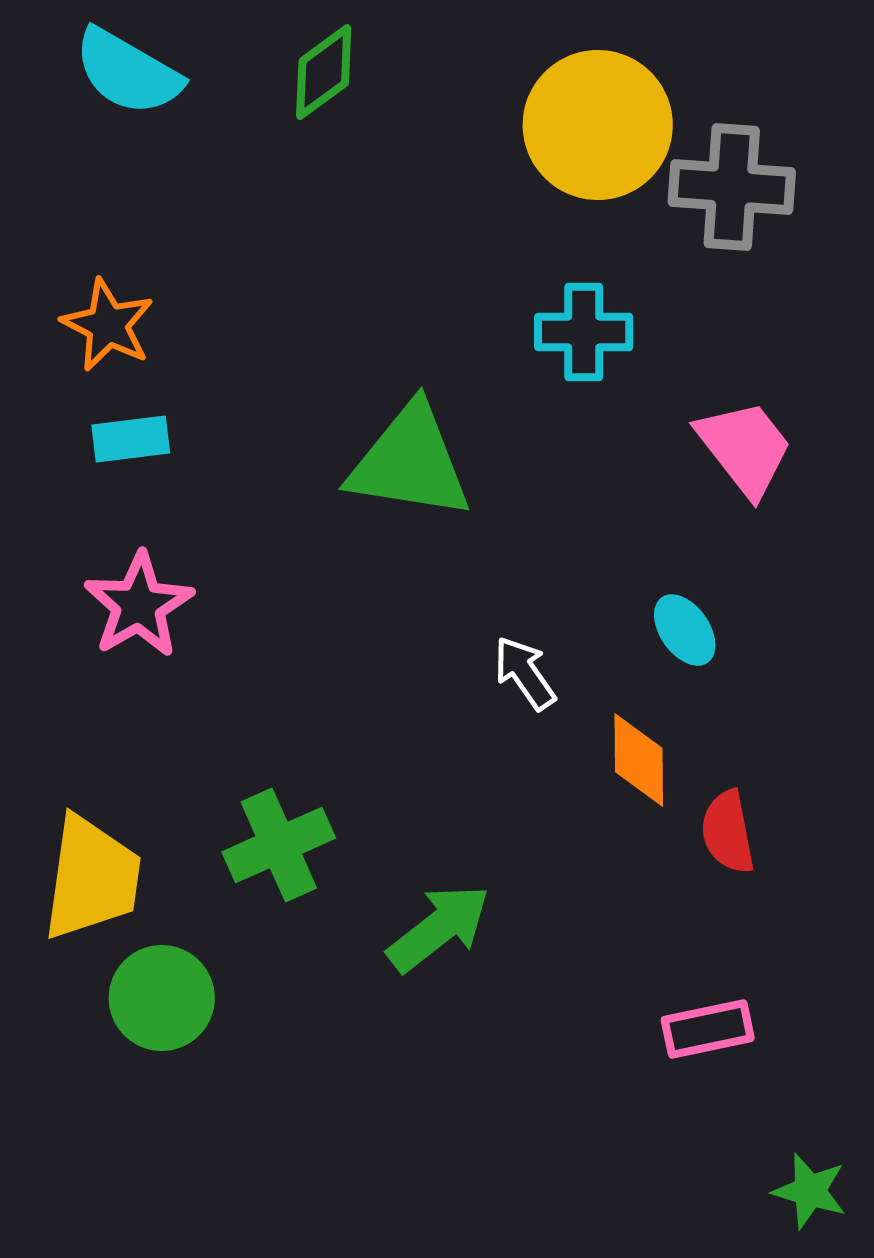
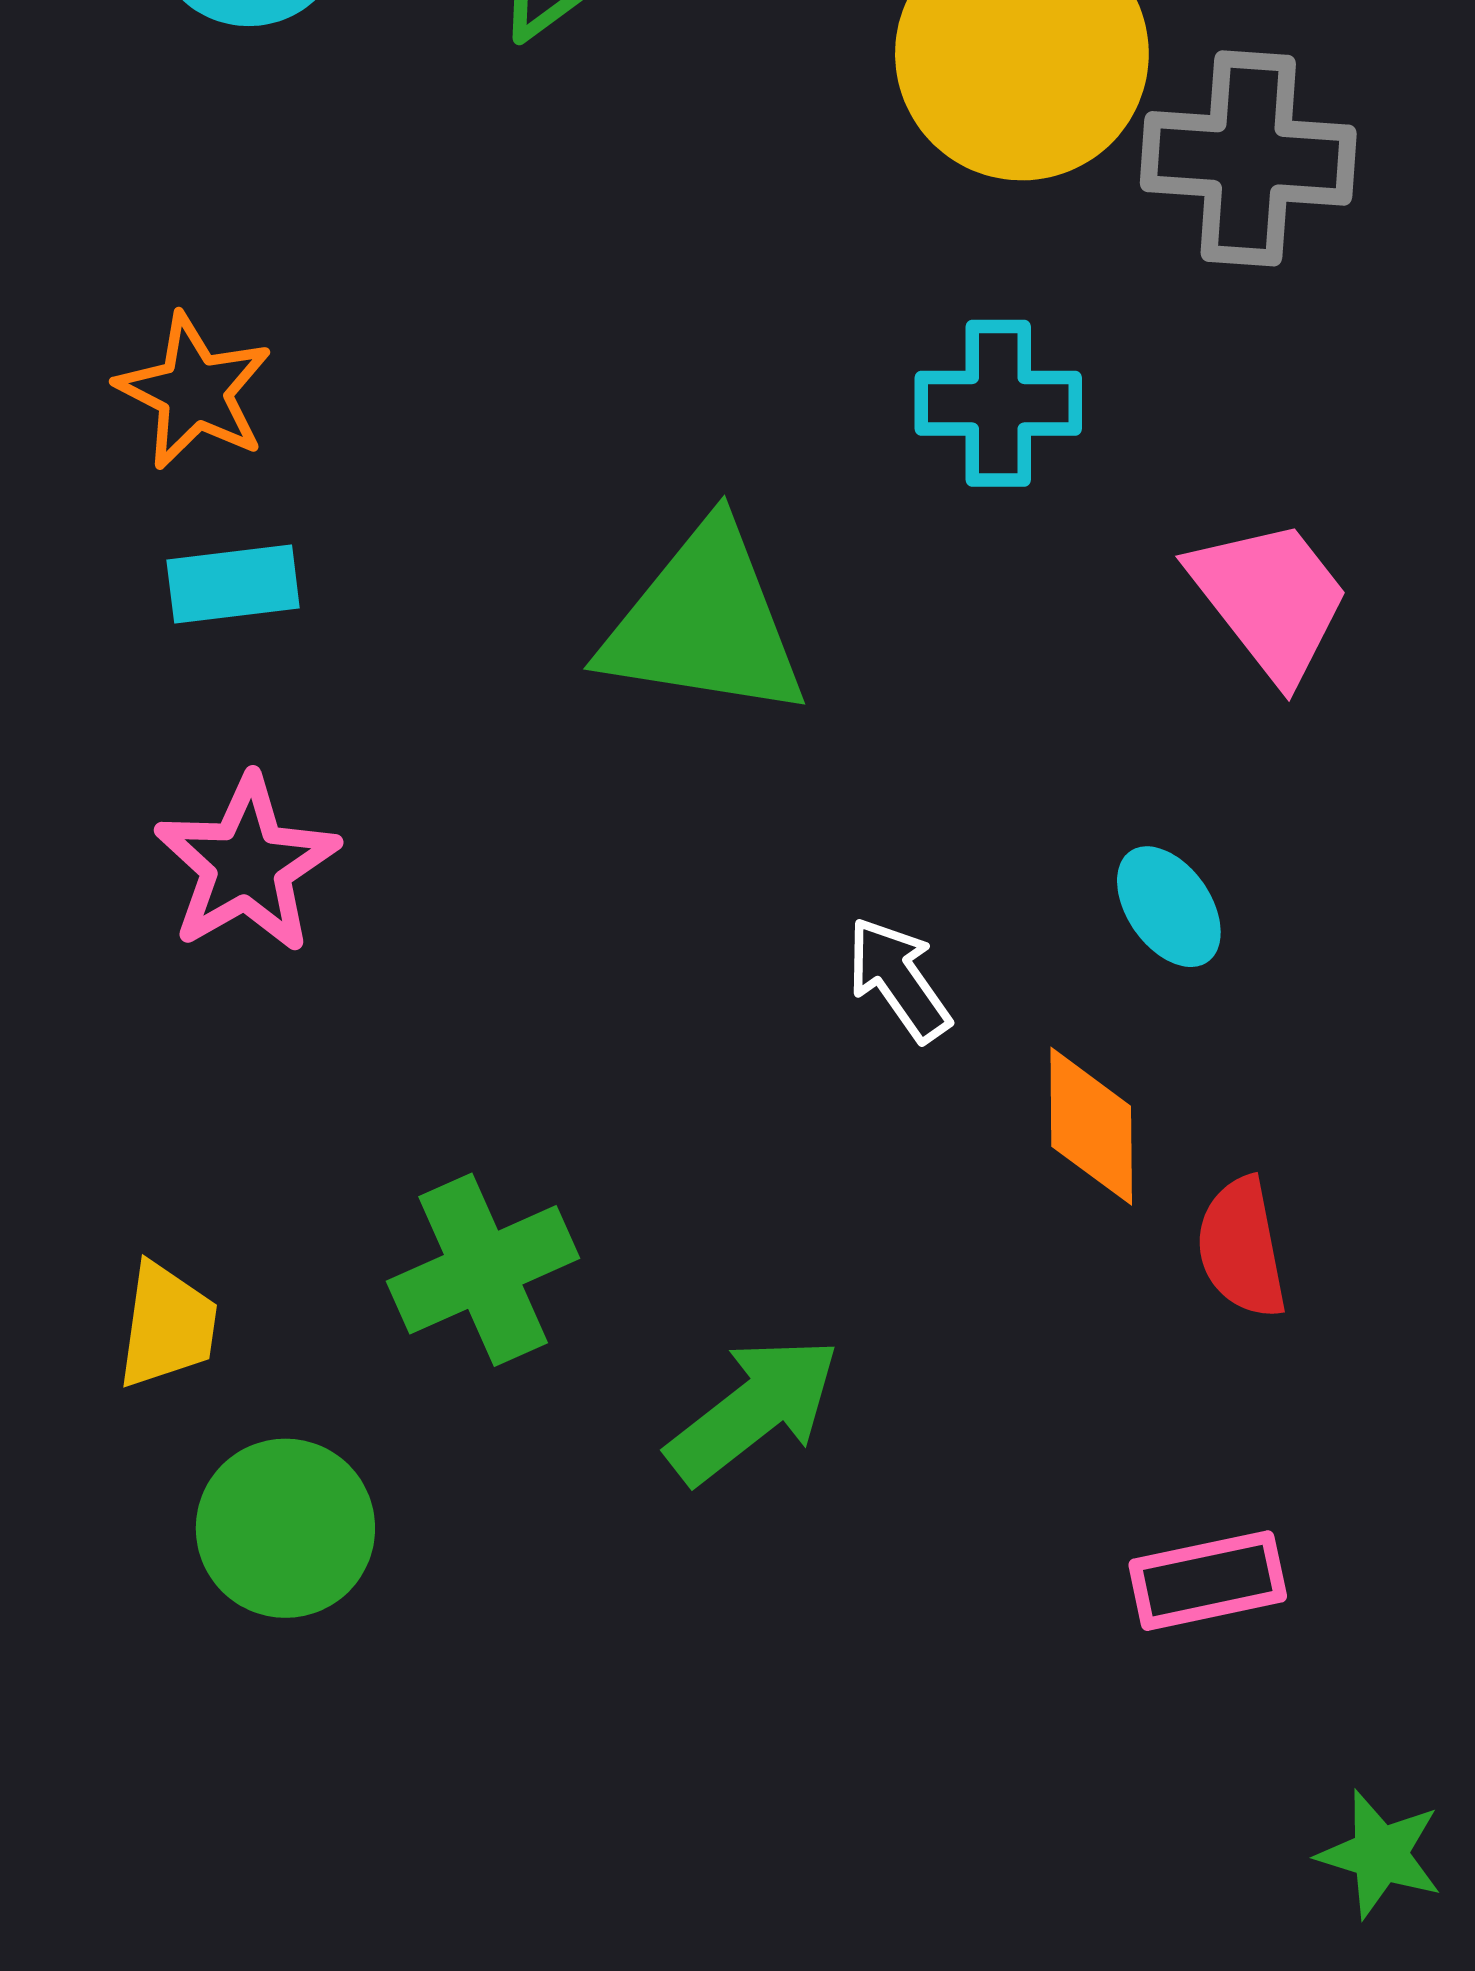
yellow trapezoid: (92, 878) -> (167, 1326), size x0.6

